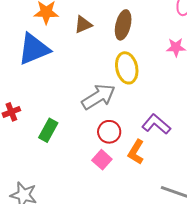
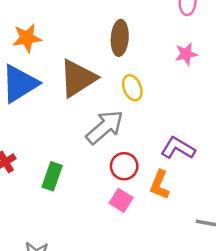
brown triangle: (83, 25) -> (78, 78), moved, size x1.8
yellow ellipse: (127, 68) -> (132, 88), size x0.7

